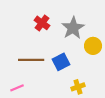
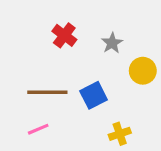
gray star: (73, 28) -> (112, 43), size x0.6
pink line: (17, 88) -> (38, 129), moved

